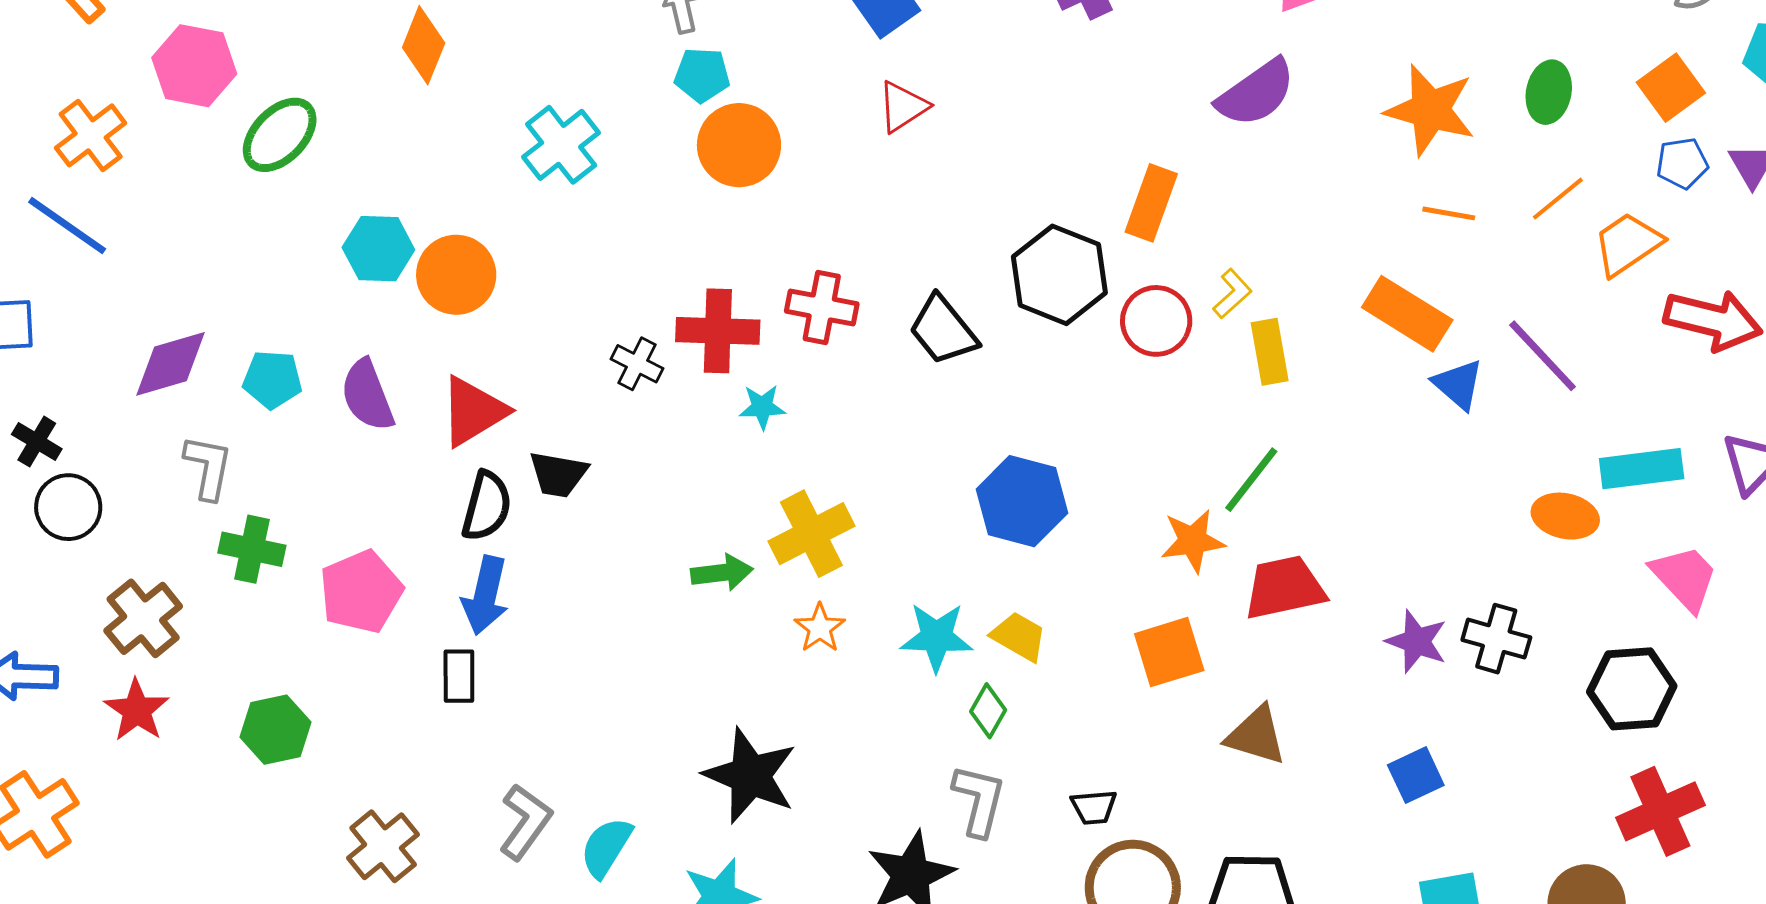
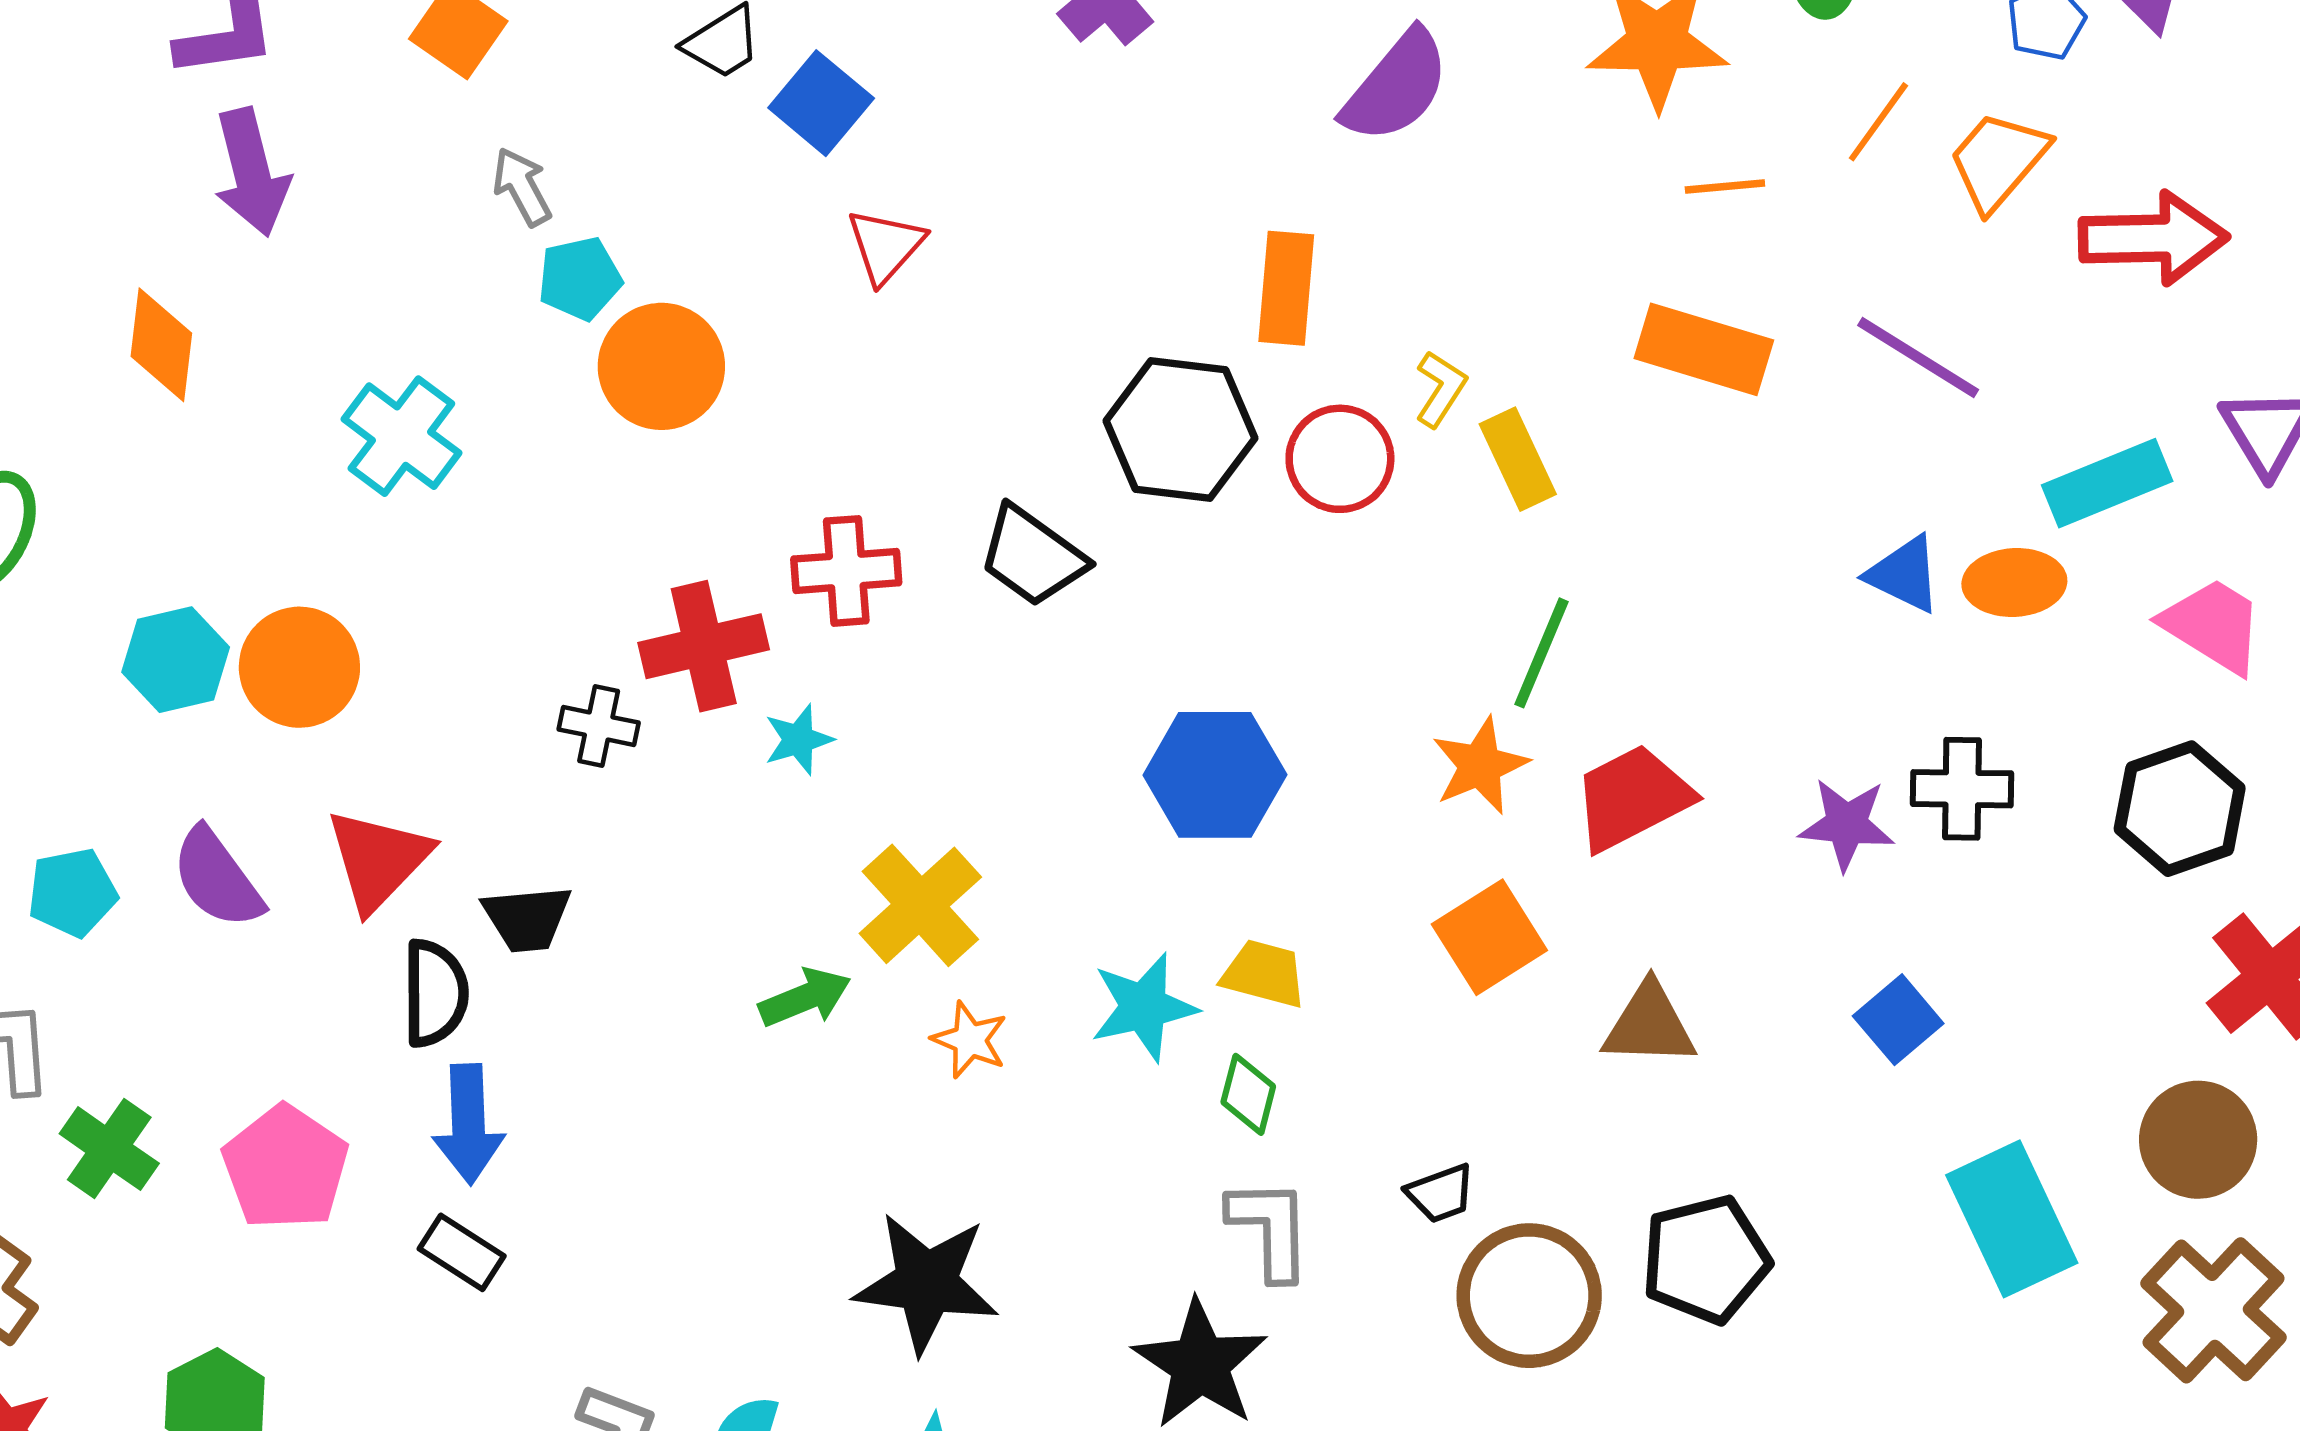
blue triangle: (1458, 384) -> (1904, 574), moved
green cross: (252, 549) -> (109, 1149), turned 38
black rectangle: (459, 676) -> (462, 1252), turned -42

